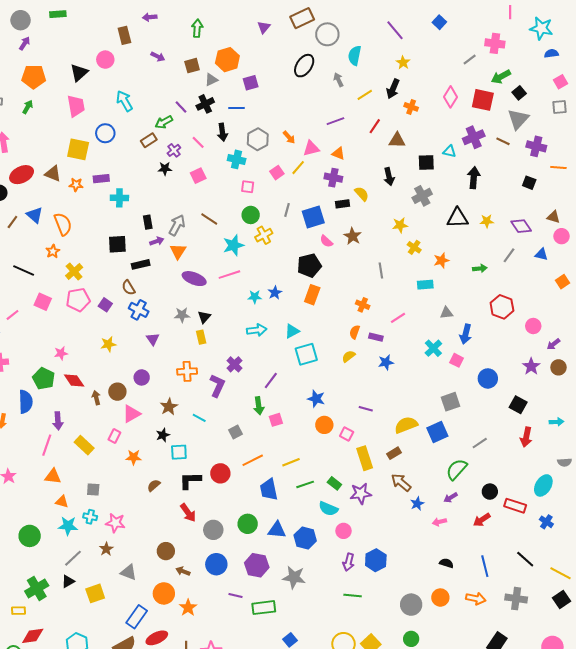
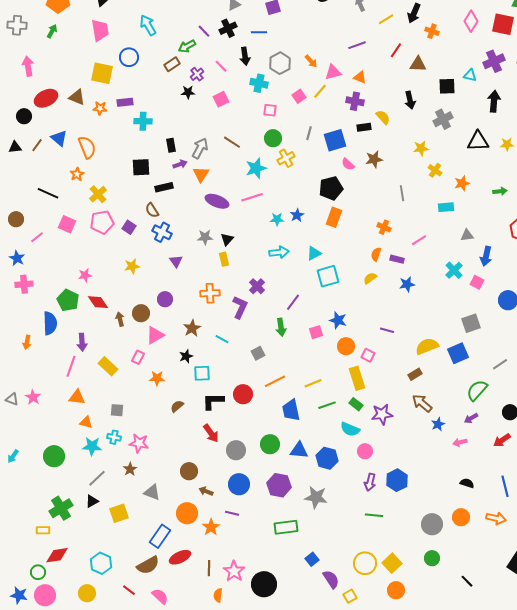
brown star: (353, 236) -> (374, 159), turned 30
pink square: (276, 420) -> (316, 332), moved
yellow rectangle: (365, 458) -> (357, 378), moved
purple line: (236, 595) -> (232, 513), moved

